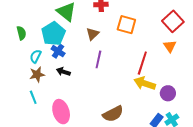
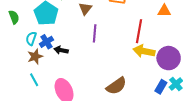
orange triangle: (170, 46) -> (164, 11), turned -48
blue cross: (58, 51) -> (46, 42), moved, turned 32
purple circle: (168, 93) -> (169, 58), size x1.5

